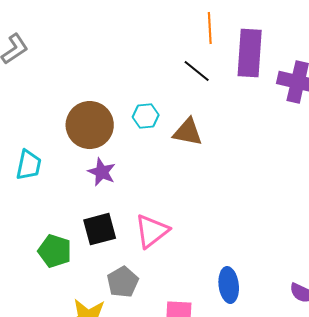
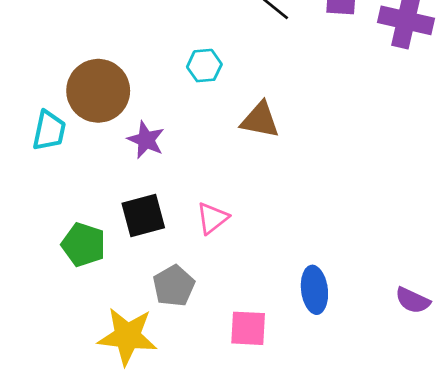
brown circle: (90, 125) -> (98, 91), moved
brown triangle: (188, 132) -> (260, 120), moved
pink triangle: (152, 231) -> (212, 218), size x0.7

